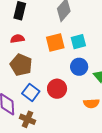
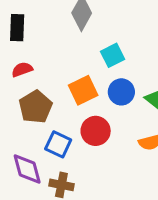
orange square: (55, 43) -> (83, 90), moved
brown pentagon: (21, 65) -> (36, 107), turned 30

